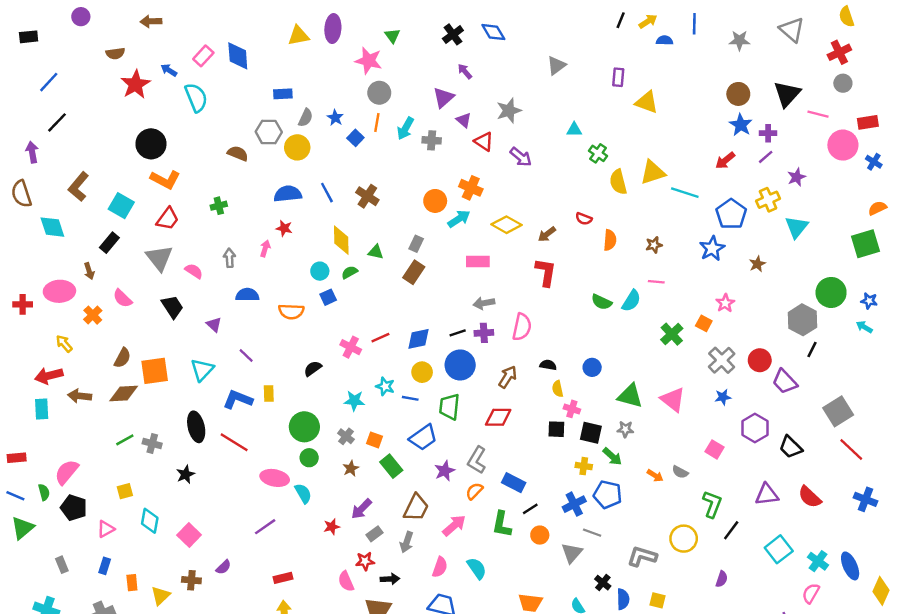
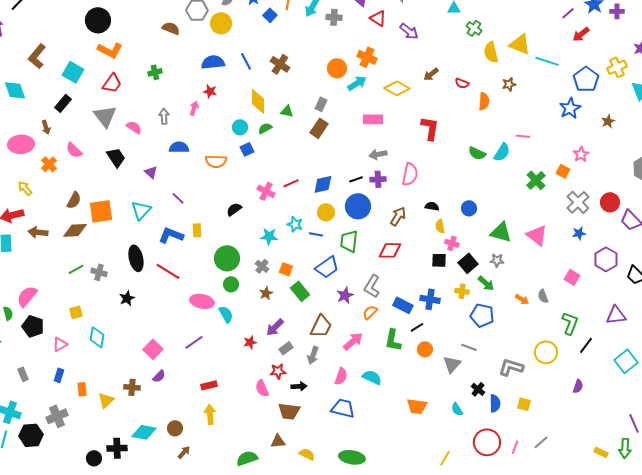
purple line: (766, 157) -> (568, 13), moved
yellow triangle: (653, 172) -> (520, 44), turned 40
brown arrow: (547, 234) -> (431, 74), moved
brown star: (654, 245) -> (509, 84), moved
black square: (591, 433) -> (468, 263), turned 36
gray semicircle: (680, 472) -> (543, 296), turned 40
blue cross: (574, 504) -> (430, 299), moved, turned 36
pink square: (189, 535) -> (153, 349), moved
cyan semicircle: (477, 568) -> (372, 377), turned -30

